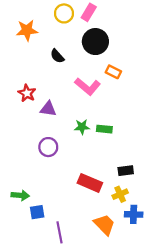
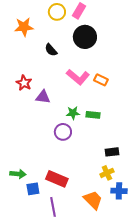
orange rectangle: (113, 72) -> (101, 80), moved
purple circle: (48, 147) -> (63, 132), moved
red rectangle: (90, 183) -> (57, 179), moved

